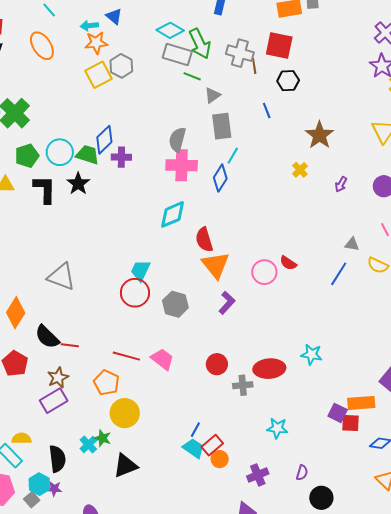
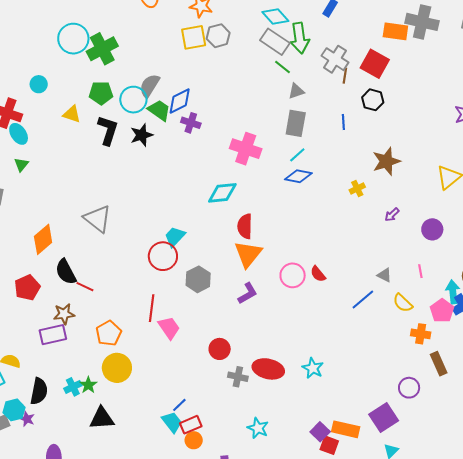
gray semicircle: (177, 140) -> (150, 86), moved
blue diamond: (220, 178) -> (298, 176), moved, turned 52
red line: (126, 356) -> (152, 308), moved, turned 64

